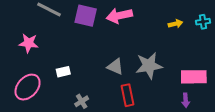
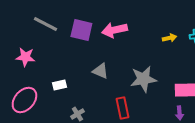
gray triangle: (115, 67) -> (100, 71), moved

